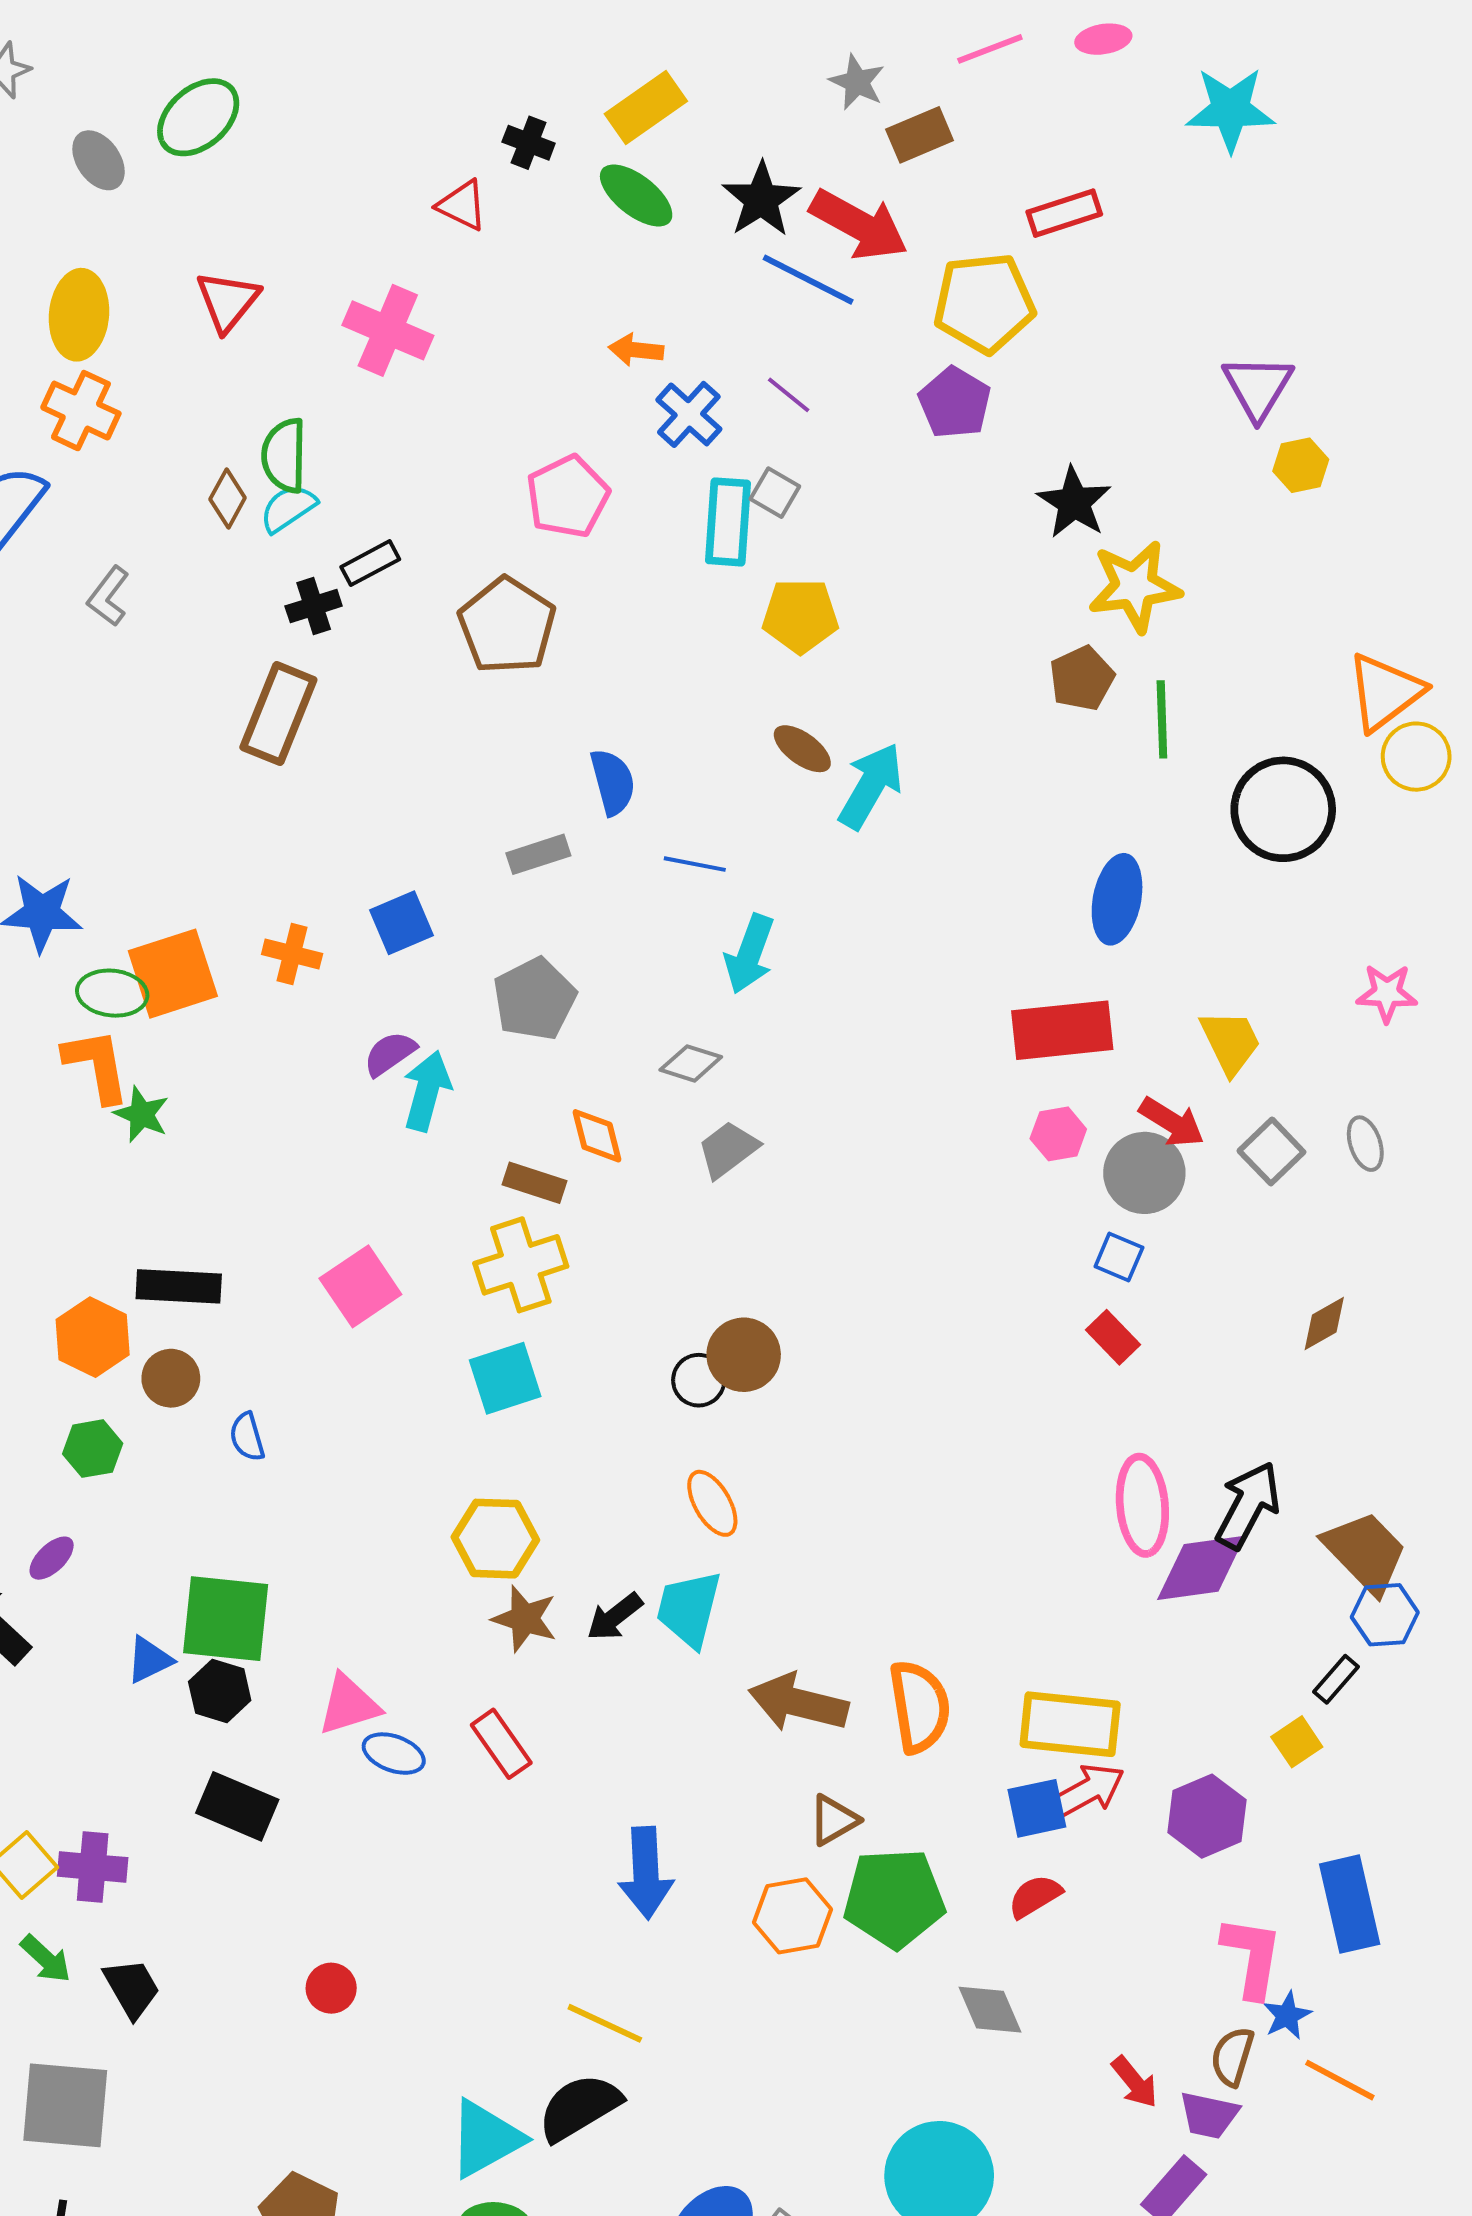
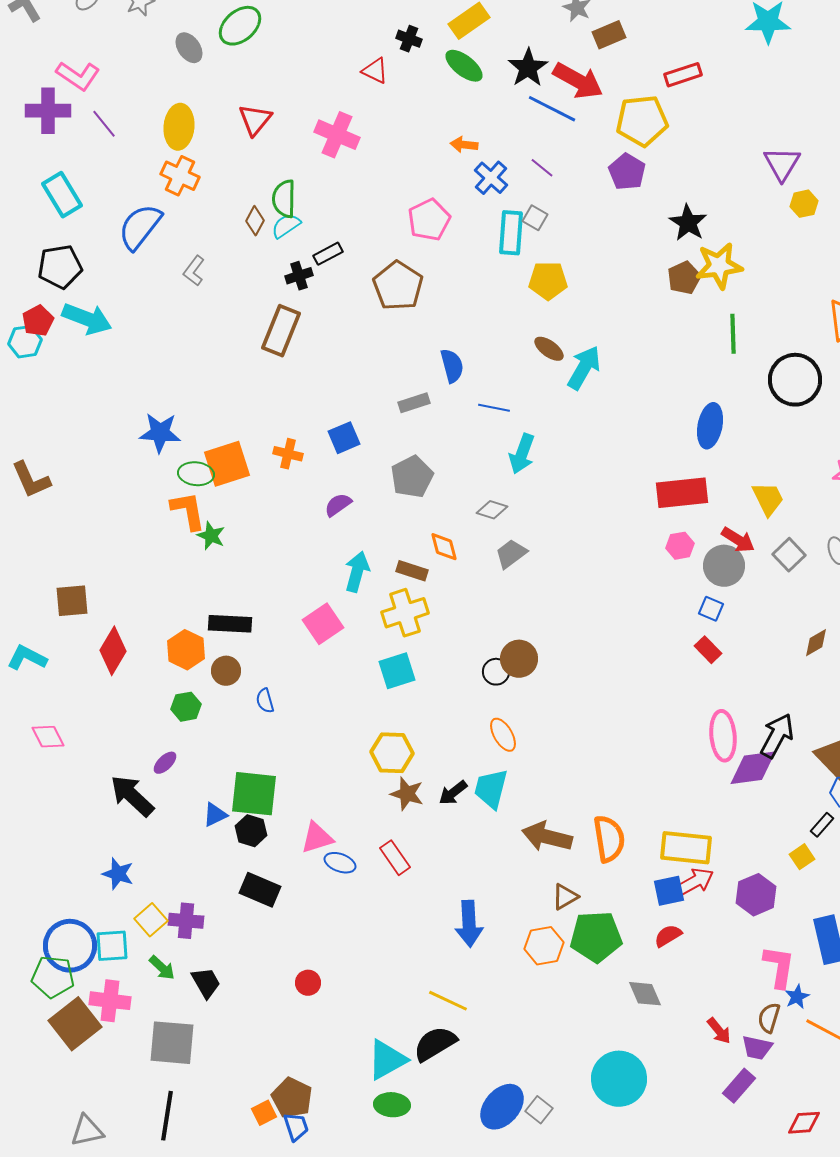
brown pentagon: (1082, 678) -> (684, 278), moved
cyan arrow: (427, 1091) -> (357, 572), moved

